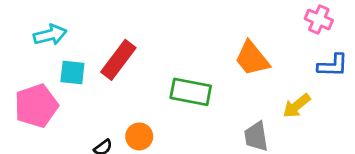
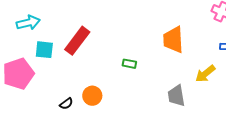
orange trapezoid: (252, 58) -> (173, 40), turned 36
green rectangle: (191, 92) -> (129, 64), size x0.5

